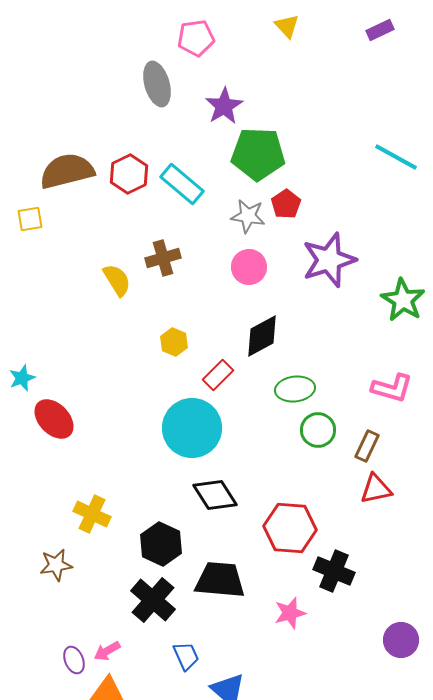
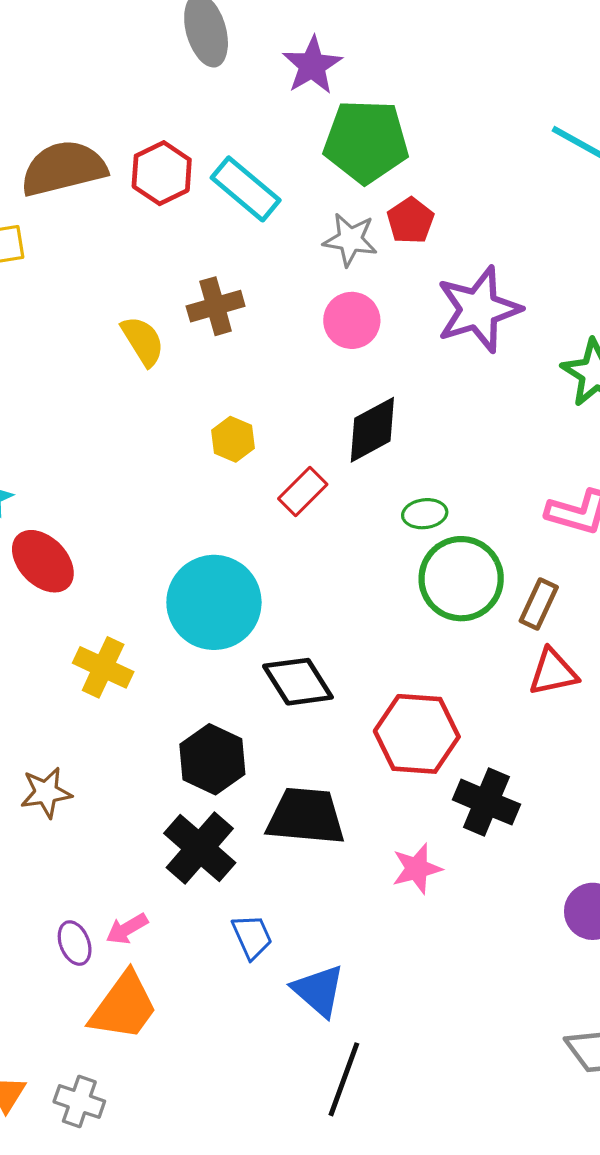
green ellipse: (295, 389) -> (425, 514), size x0.7
cyan circle: (192, 428) -> (214, 602), moved
green circle: (318, 430) -> (461, 579), size x1.5
yellow cross: (92, 514) -> (103, 667), moved

